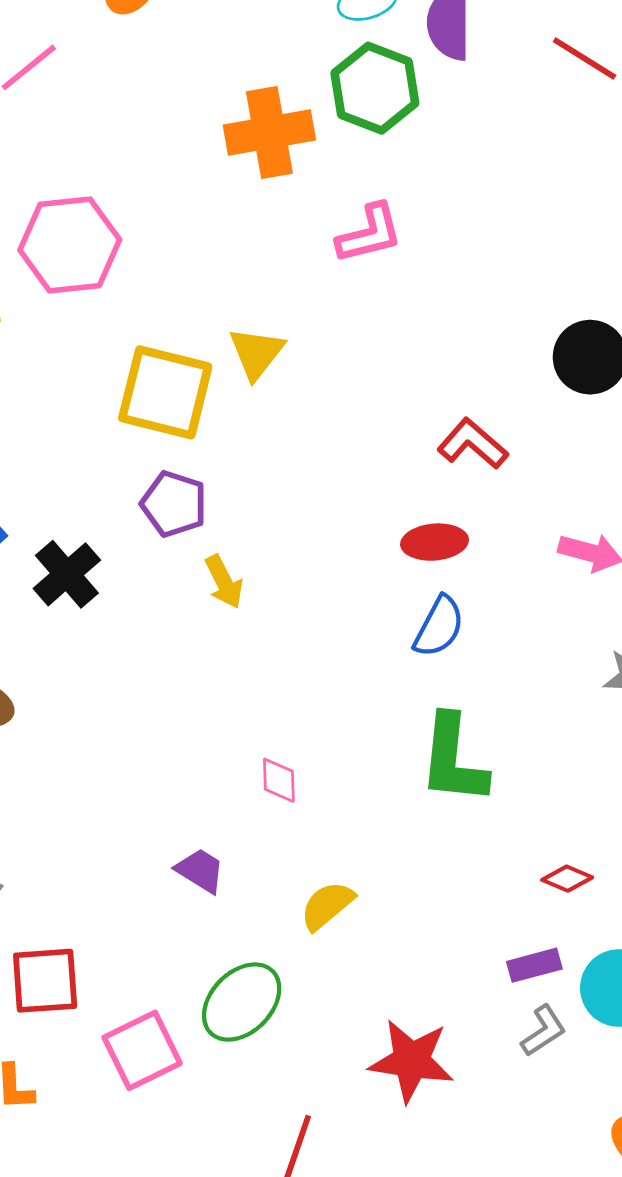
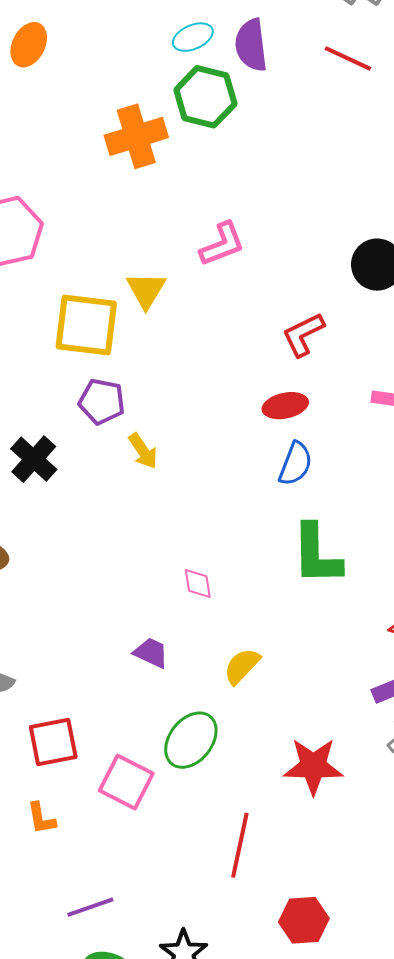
pink L-shape: (370, 234) -> (222, 244), moved
red L-shape: (473, 444) -> (303, 334), turned -60
pink square: (142, 1050) -> (126, 782), turned -30

